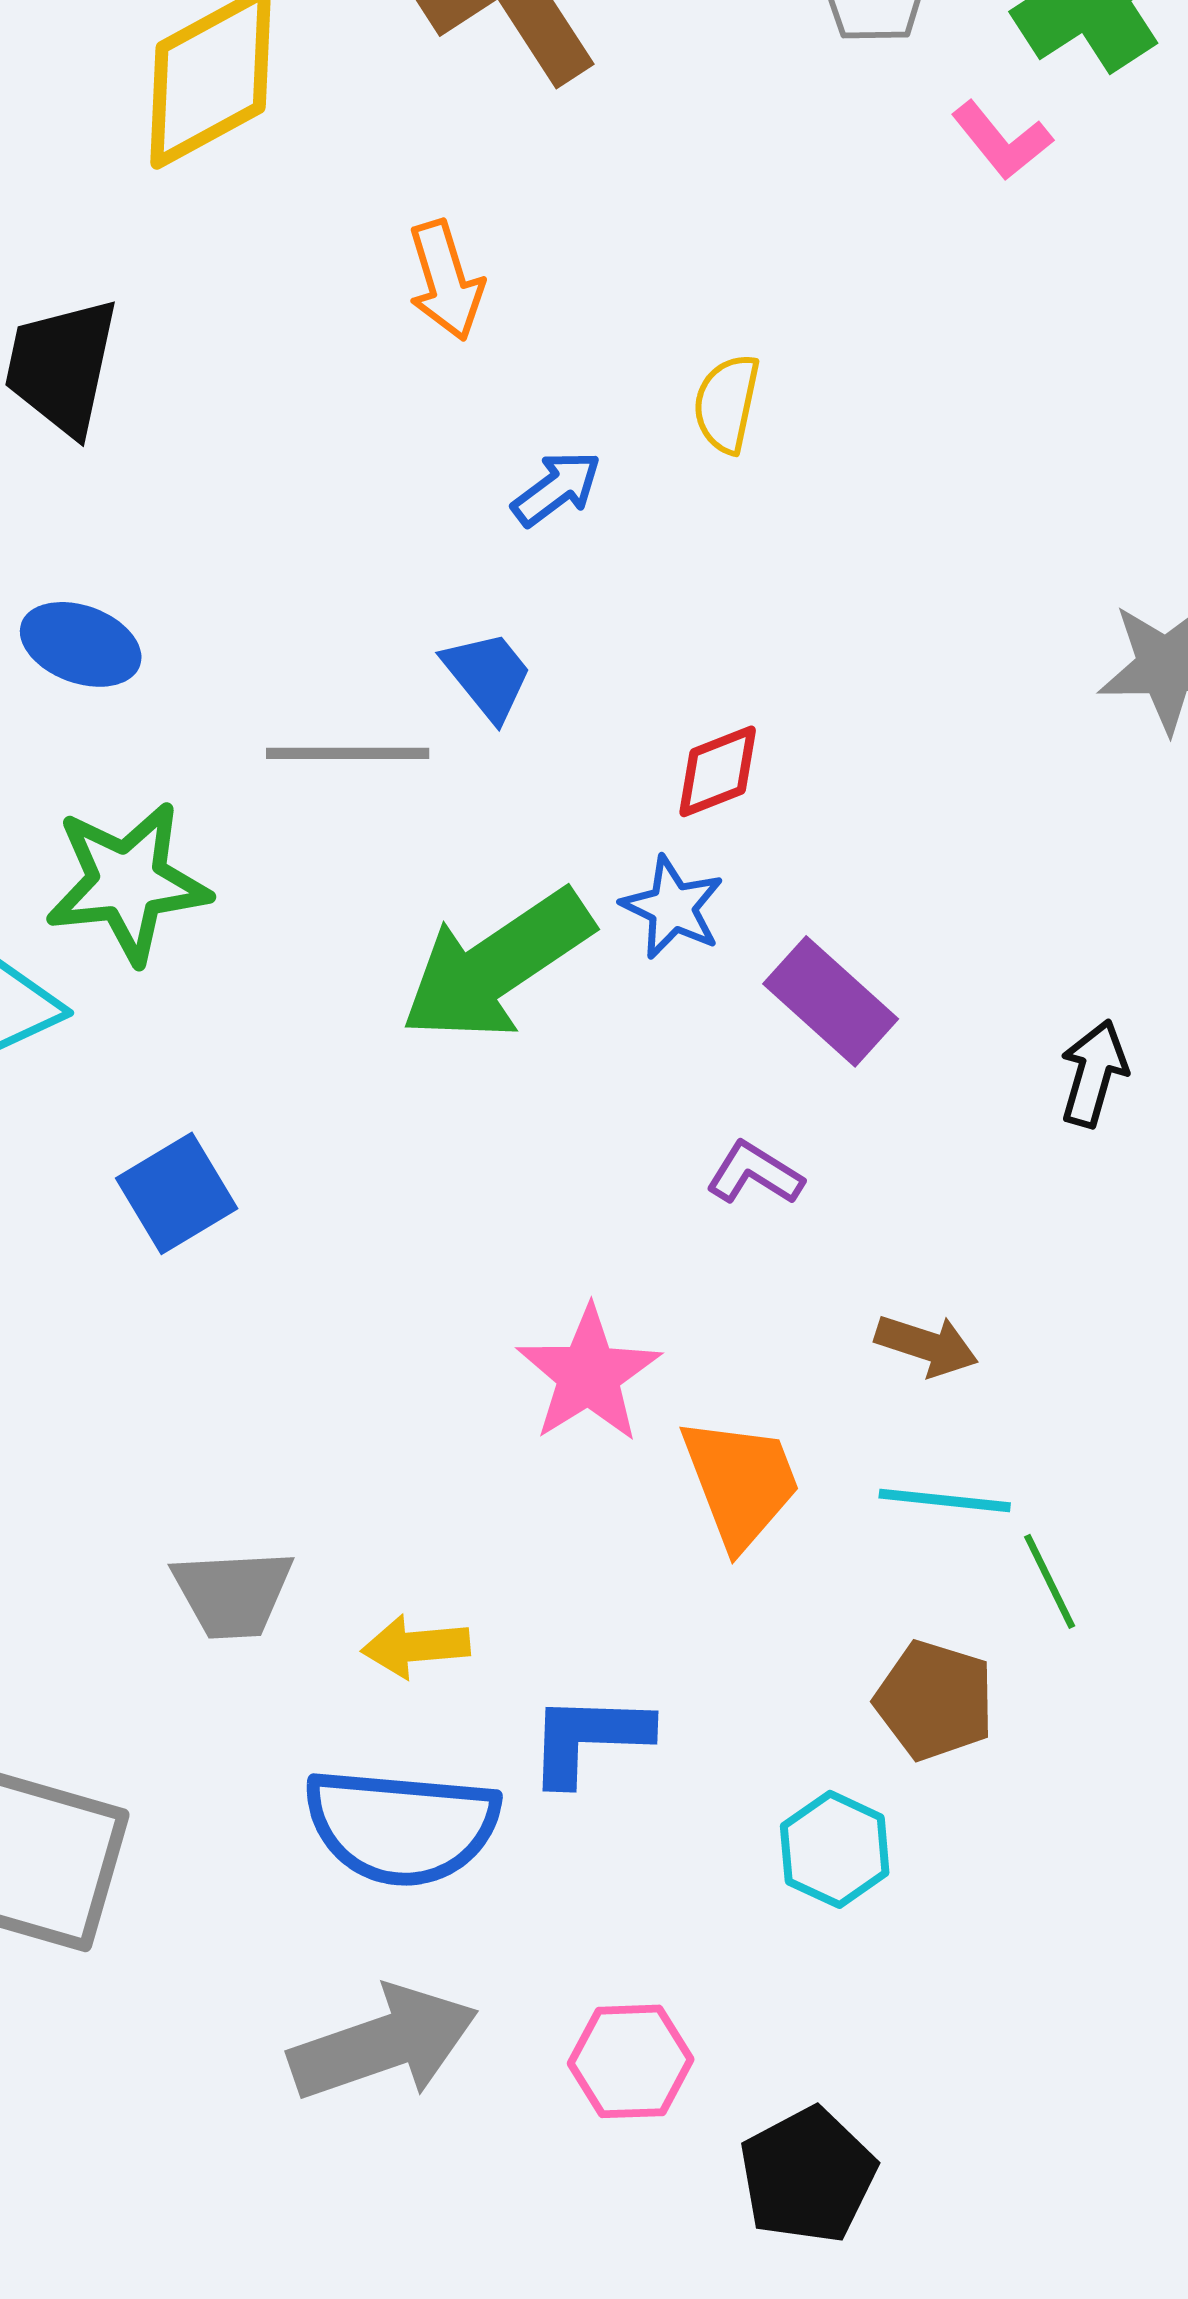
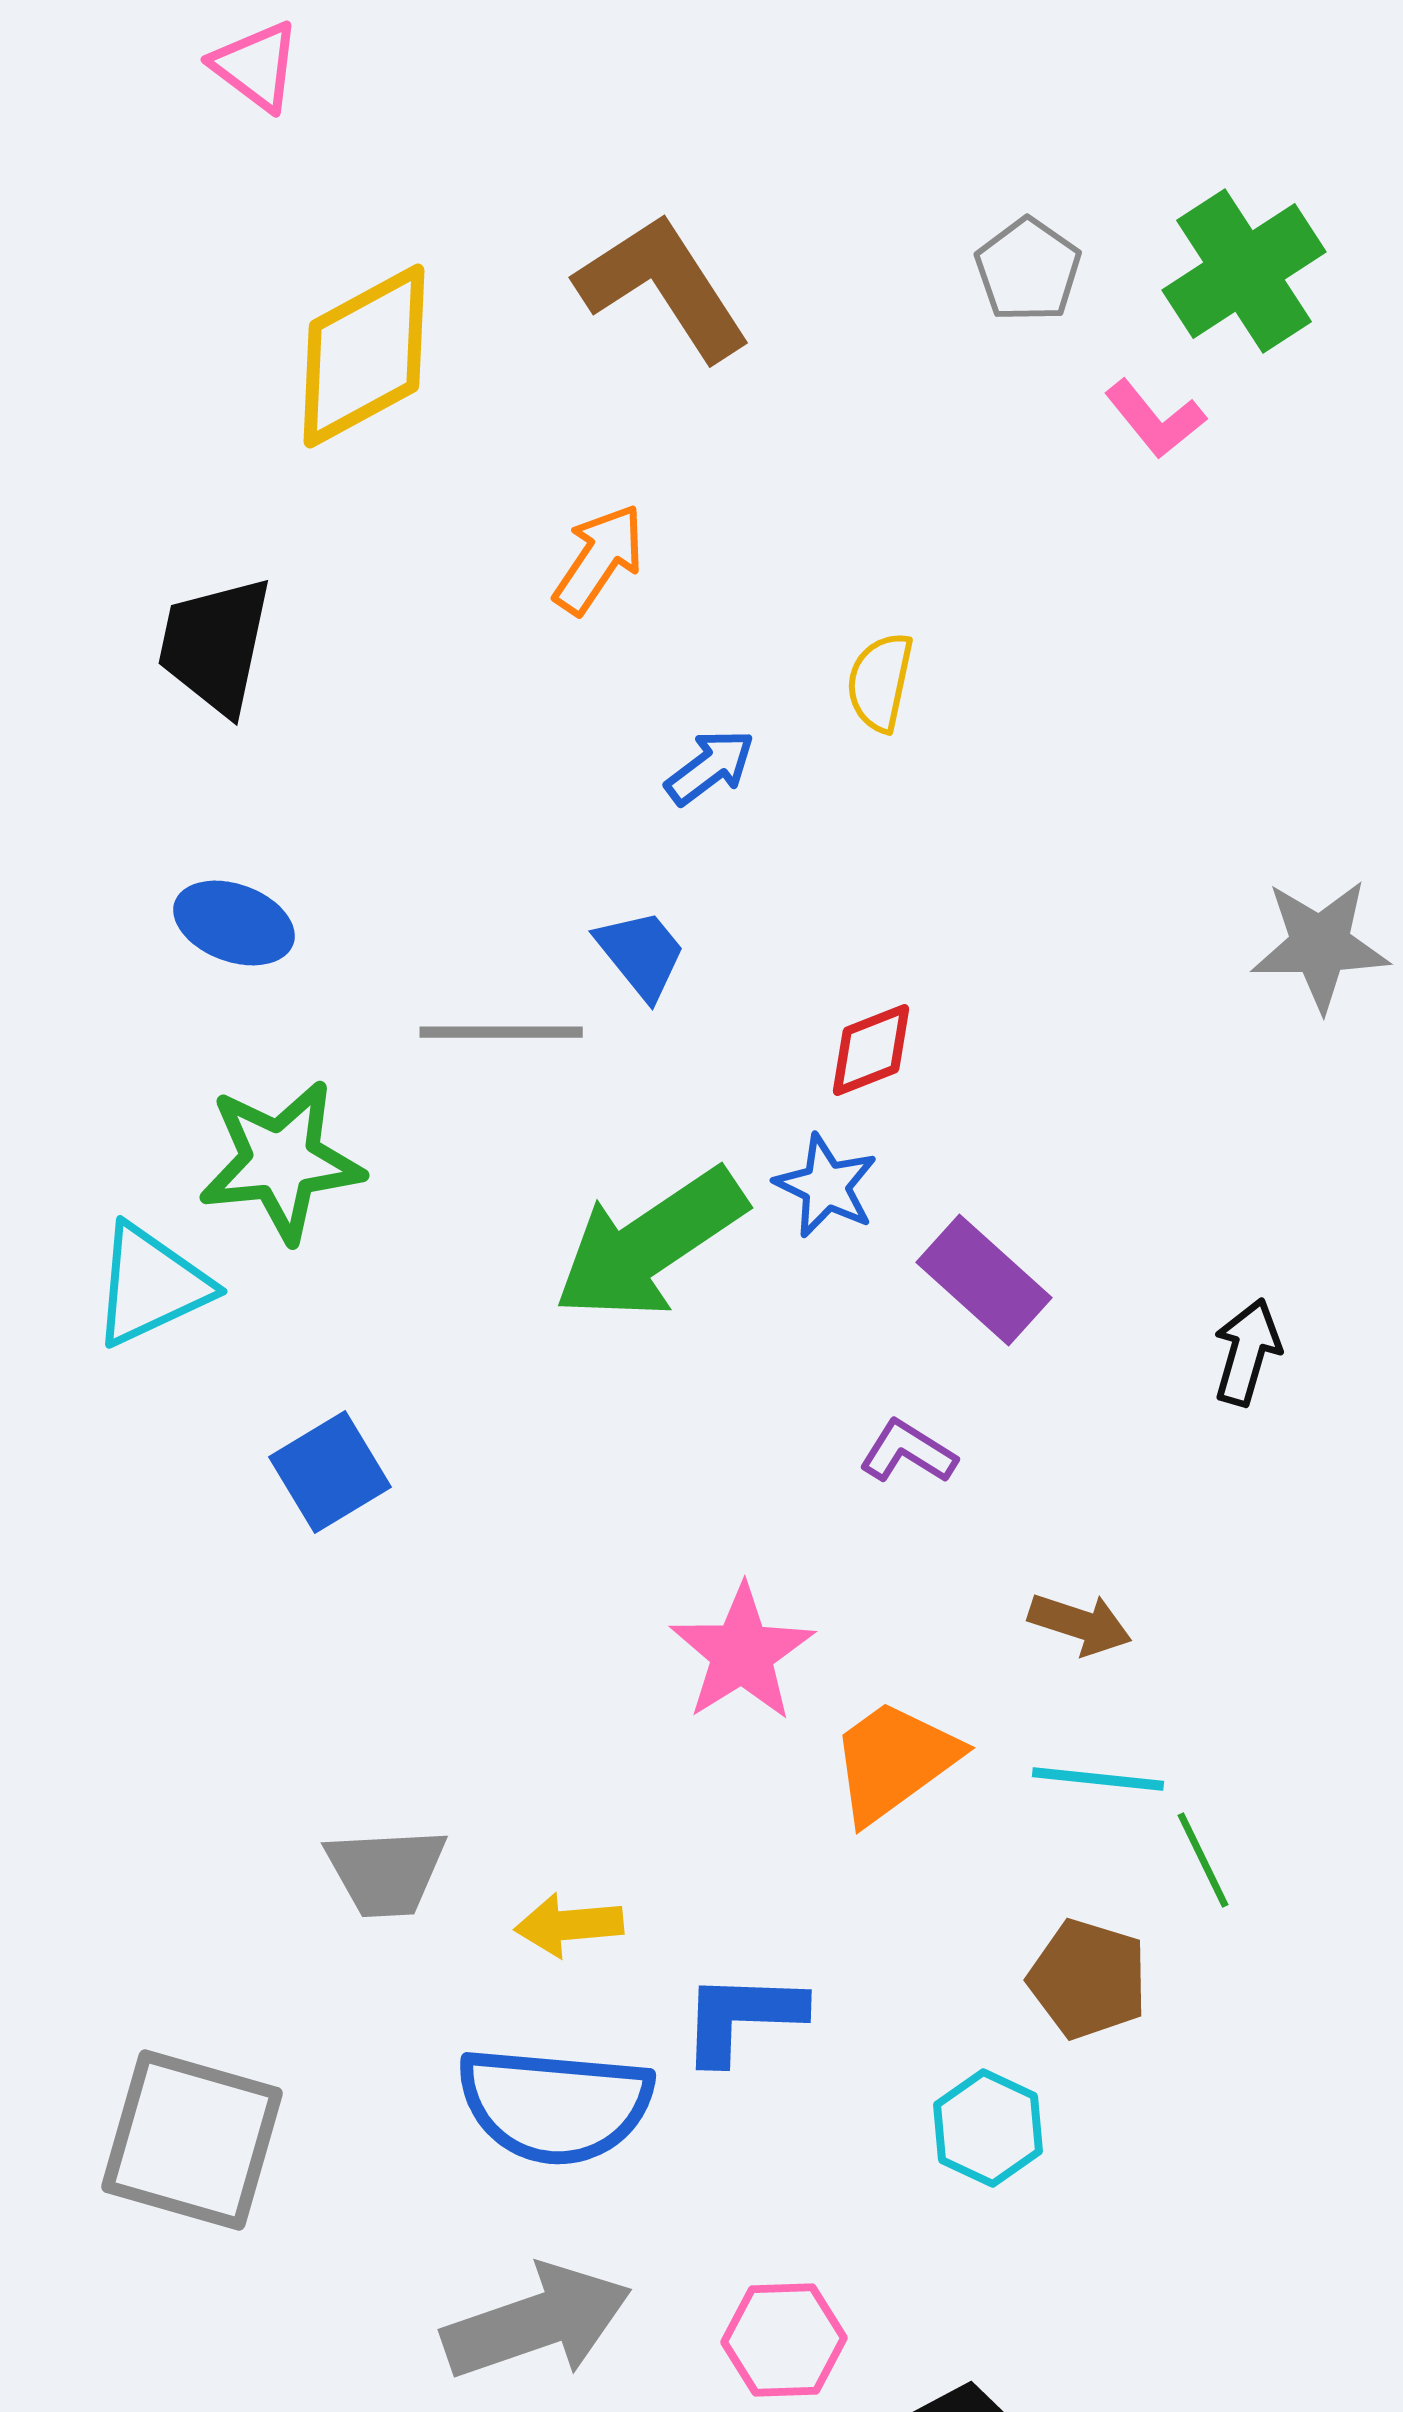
orange arrow: (446, 280) -> (599, 559), turned -129
orange trapezoid: (741, 1482) -> (894, 1761), turned -105

